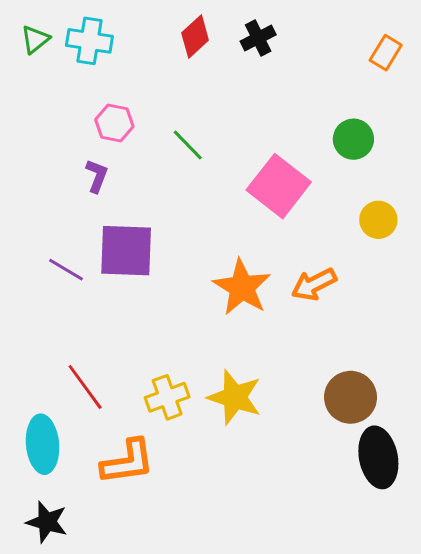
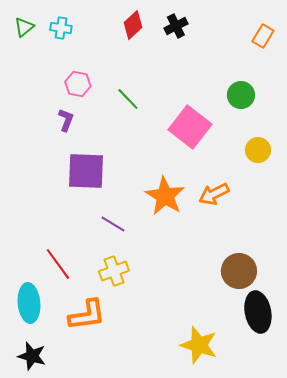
cyan cross: (89, 41) -> (61, 28), size x0.7
purple line: (66, 270) -> (113, 224), moved
yellow star: (235, 397) -> (199, 345), moved

